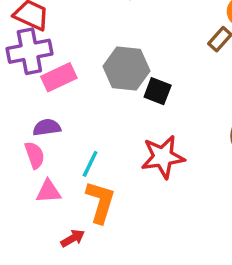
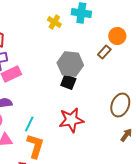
gray hexagon: (126, 69) -> (70, 64), moved

